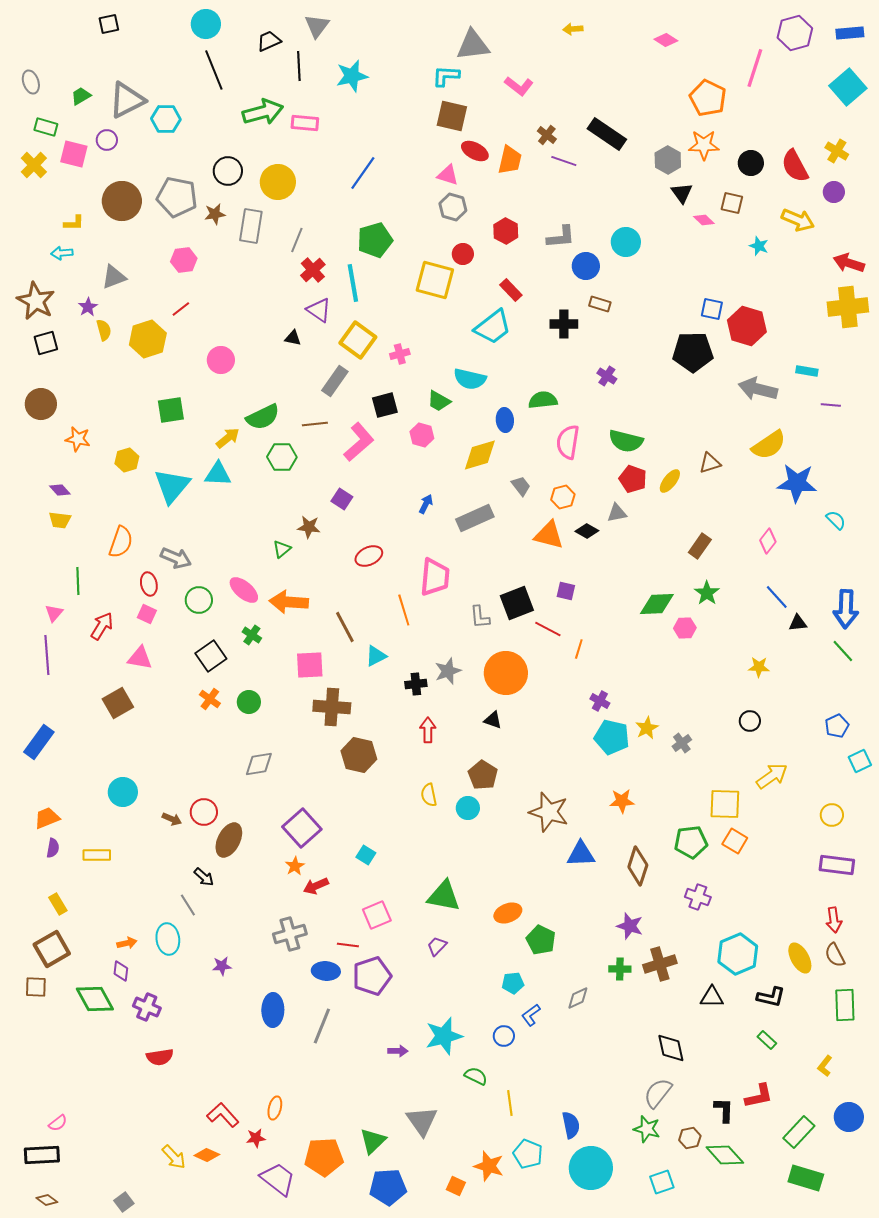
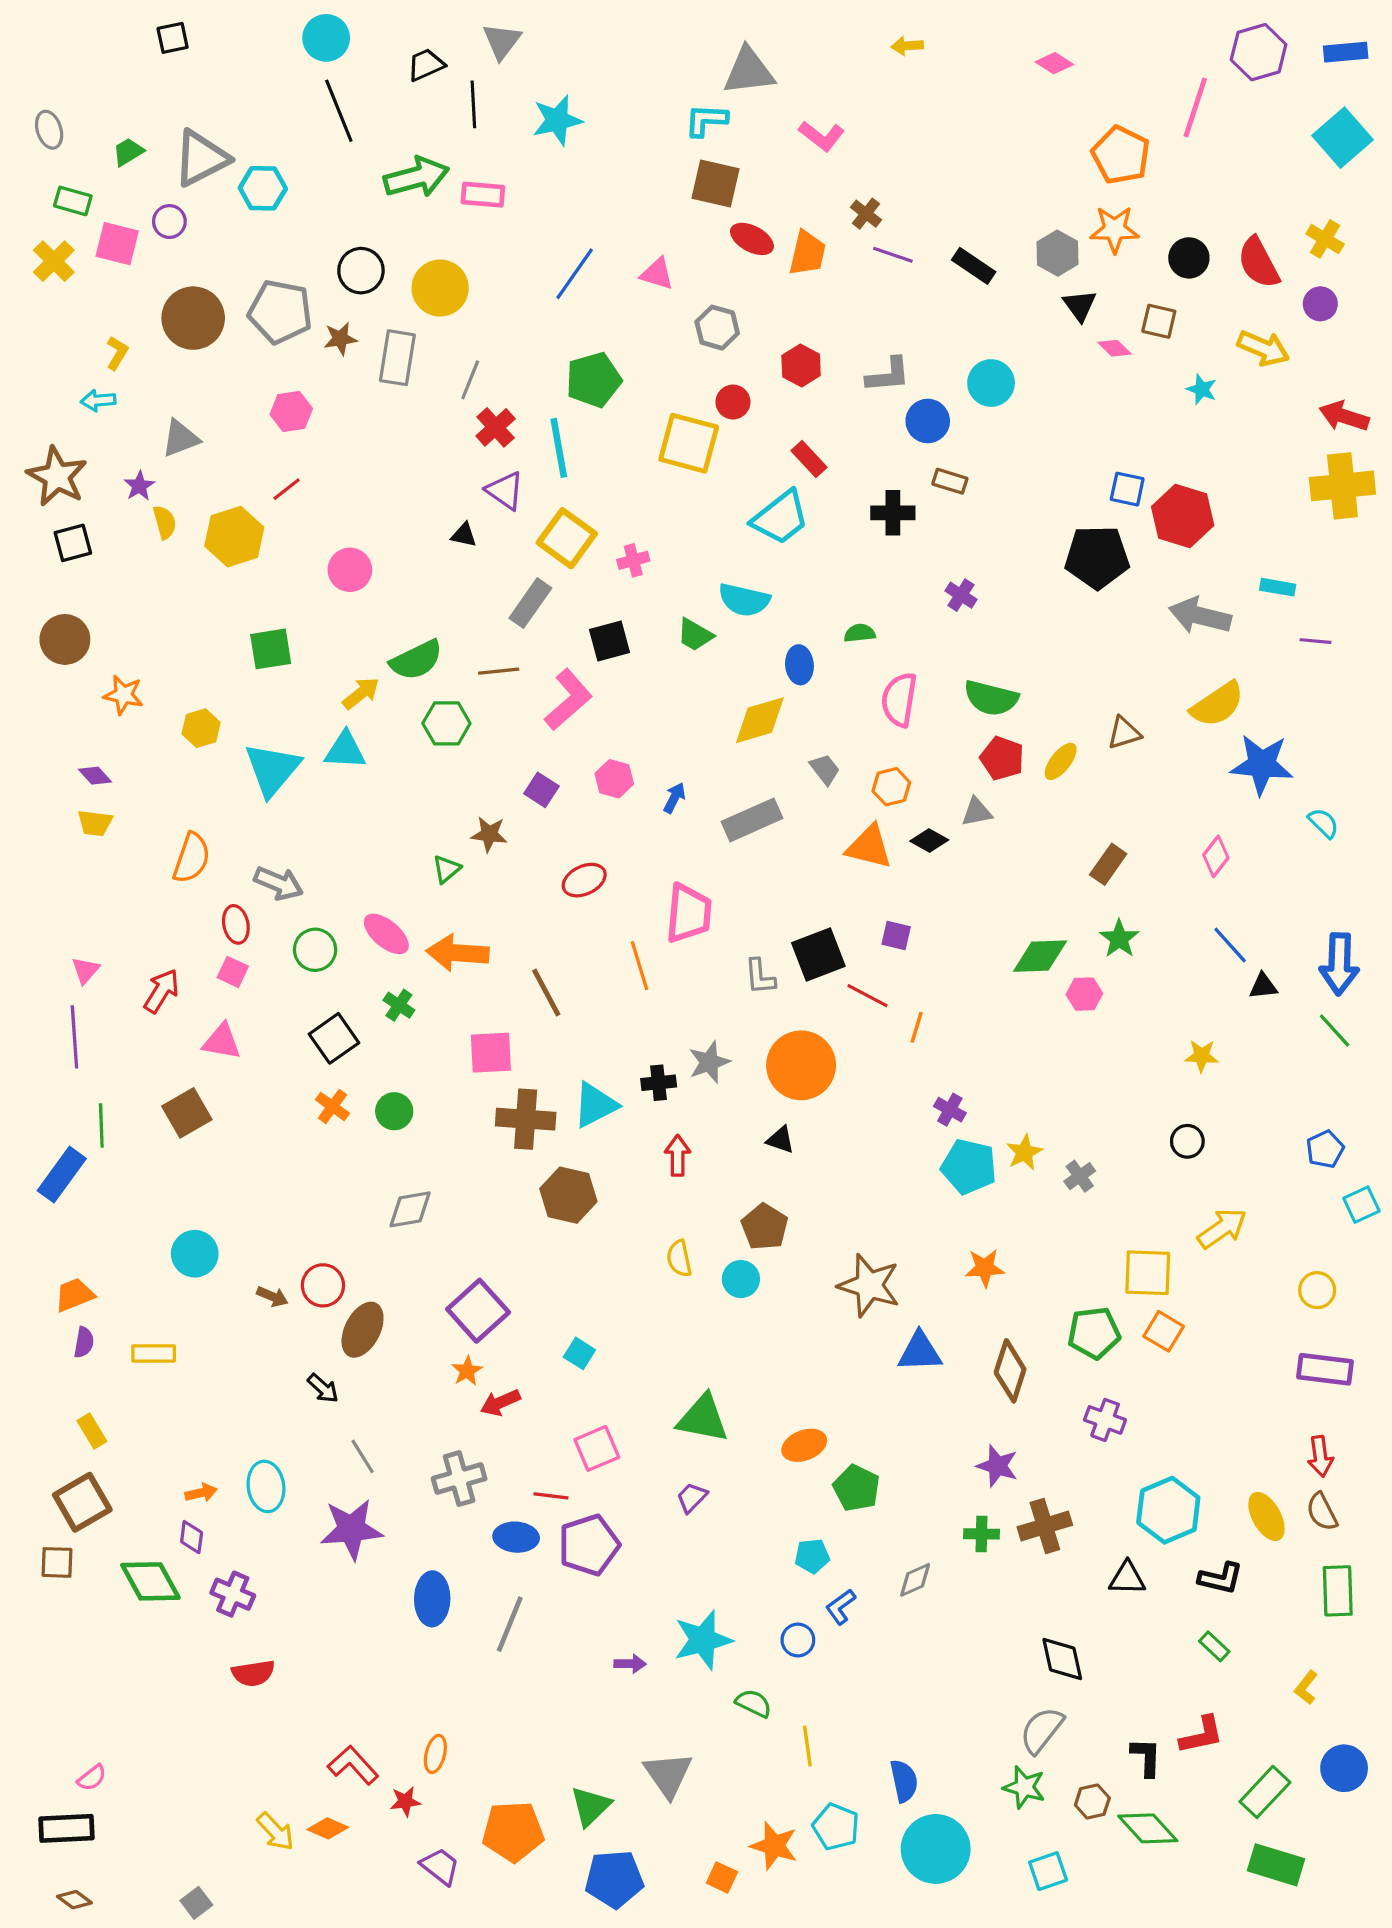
black rectangle: (607, 134) -> (974, 266), moved, size x0.7
pink triangle: (448, 175) -> (657, 274), moved
yellow L-shape: (74, 223) -> (117, 353), turned -60
green semicircle: (543, 400) -> (860, 633), size x0.7
pink hexagon: (422, 435) -> (614, 779), moved
green line: (78, 581) -> (101, 1125), moved
cyan triangle: (376, 656) -> (595, 1105), moved, size x1.4
gray line: (188, 905) -> (363, 1456), moved
purple star: (222, 966) -> (351, 1529), size x2.0
purple trapezoid: (278, 1179) -> (440, 1866), size x0.7

